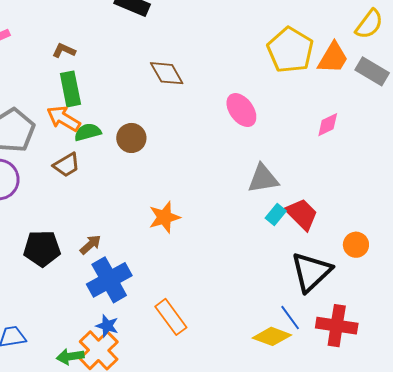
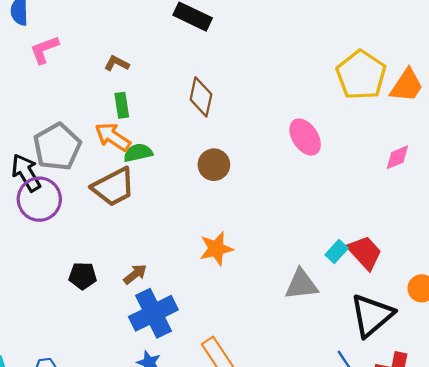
brown diamond: (167, 73) -> (201, 97), moved, turned 39
green rectangle: (70, 89) -> (122, 105), size x0.7
brown circle: (131, 138) -> (214, 165), moved
brown trapezoid: (67, 165) -> (114, 187), size x1.5
gray triangle: (263, 179) -> (301, 284), moved
black pentagon: (42, 248) -> (83, 276), size x0.7

